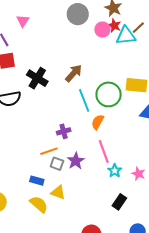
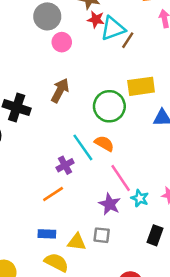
brown line: (138, 28) -> (128, 40), moved
pink circle: (102, 30) -> (62, 42), moved
cyan line: (84, 100) -> (83, 147), moved
orange semicircle: (98, 122) -> (104, 143), turned 105
purple star: (76, 161) -> (110, 204), moved
gray square: (57, 164) -> (102, 235), moved

